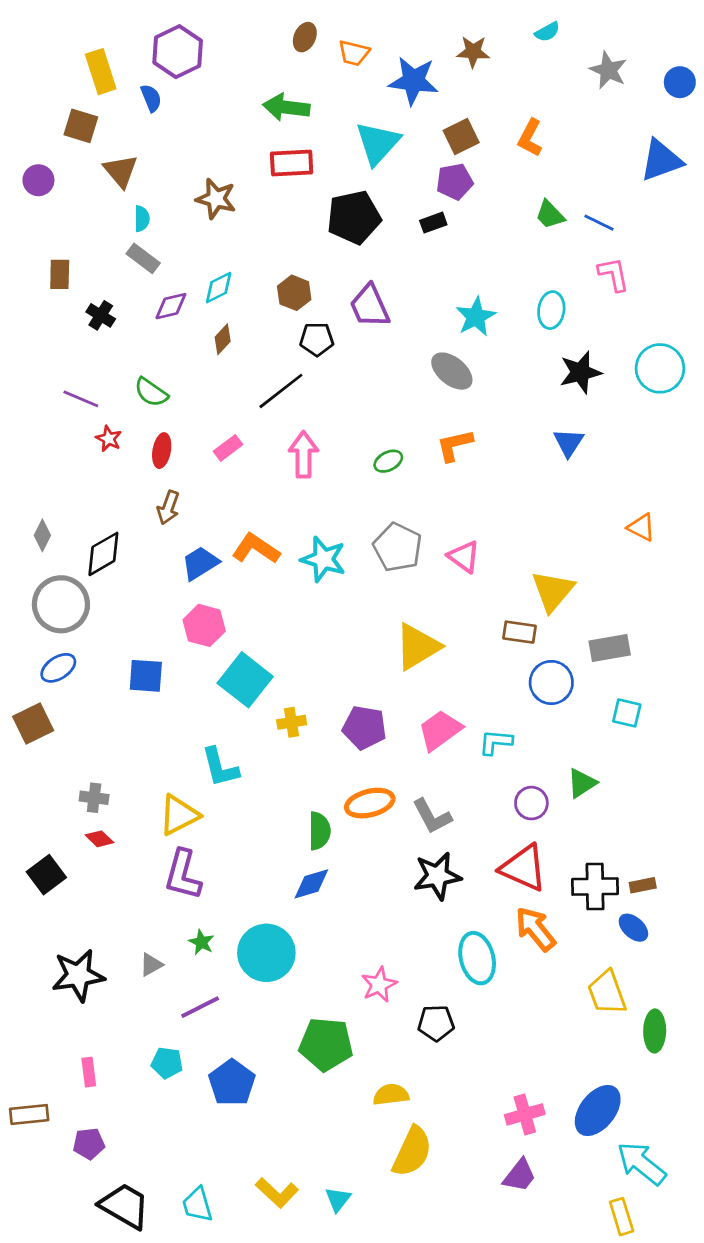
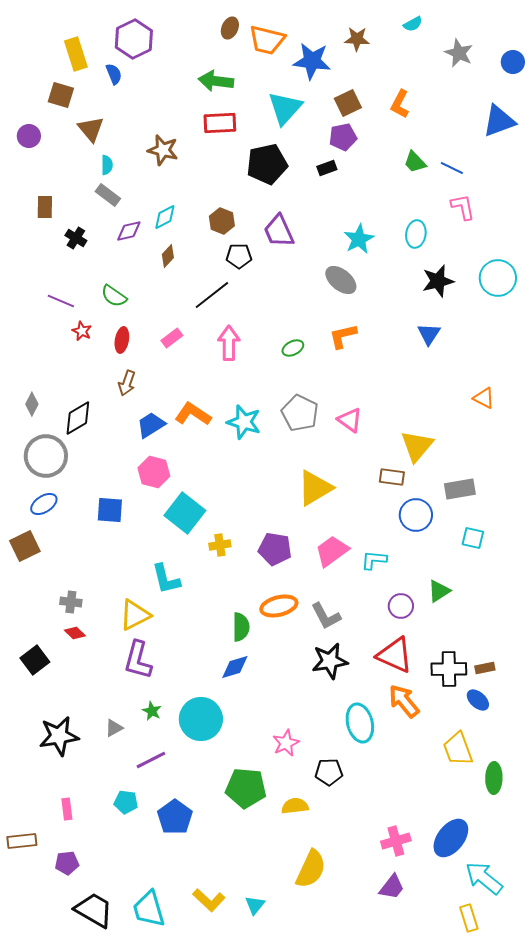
orange trapezoid: (354, 53) -> (267, 40), size x1.5
yellow semicircle: (391, 1095) -> (295, 806), moved
cyan trapezoid: (197, 1205) -> (149, 909), size x1.4

